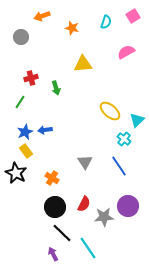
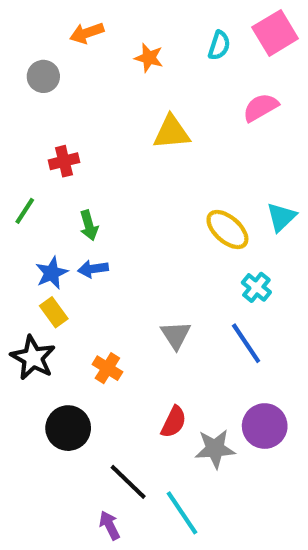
pink square: (133, 16) -> (275, 33), size x1.5
green arrow: (56, 88) -> (89, 225), moved
green line: (20, 102) -> (25, 211), moved
cyan triangle: (137, 120) -> (281, 217), moved
black circle: (55, 207) -> (68, 428), moved

